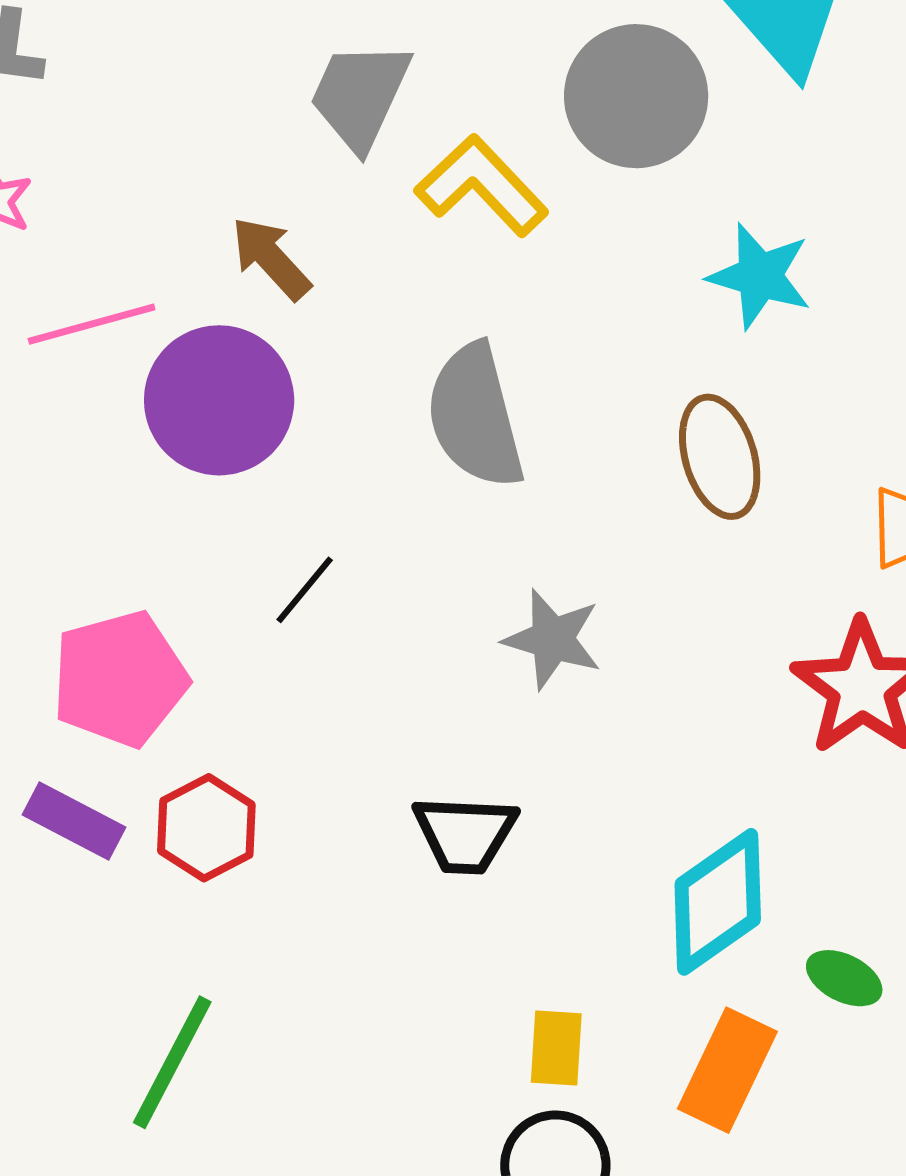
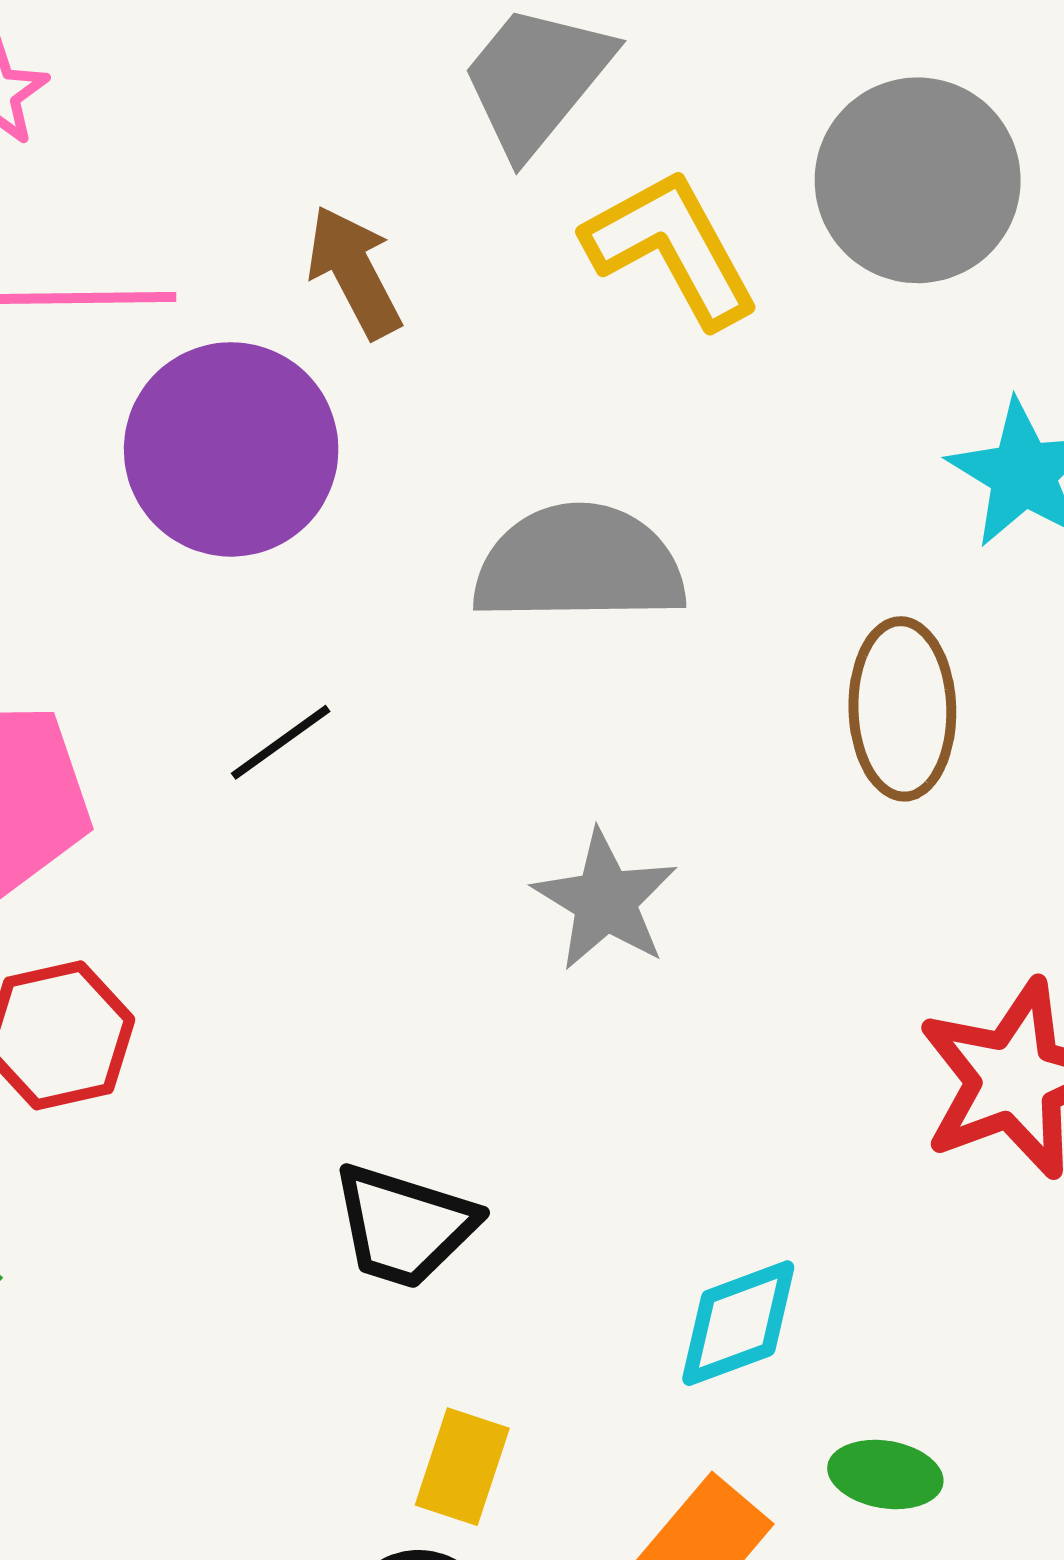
gray semicircle: (475, 416) -> (579, 564), turned 89
black trapezoid: (465, 834) -> (404, 1226), moved
cyan diamond: (718, 902) -> (738, 1323), size x0.7
green ellipse: (844, 978) -> (885, 1474), turned -32

